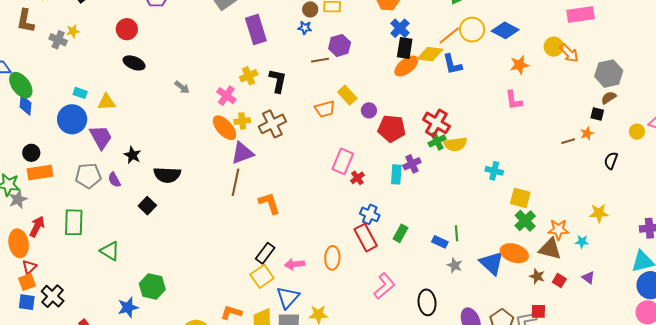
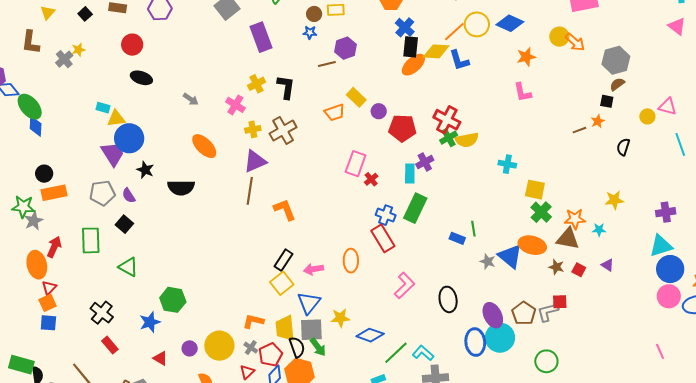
gray cross: (58, 40) -> (64, 59), turned 30
cyan rectangle: (80, 93) -> (103, 108), moved
blue circle: (72, 119) -> (129, 138), moved
orange ellipse: (224, 128) -> (204, 146), moved
black square: (147, 206) -> (124, 224), moved
green rectangle: (400, 233) -> (415, 208), moved, size x1.6
gray star: (455, 265) -> (488, 261), moved
black cross: (53, 296) -> (102, 313), moved

